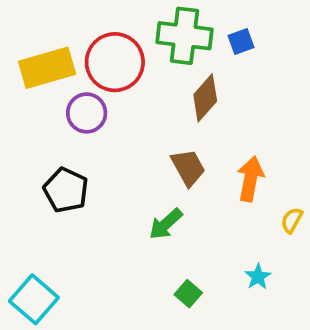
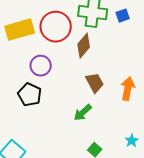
brown diamond: (205, 98) -> (84, 46), moved
purple circle: (87, 113) -> (41, 66), moved

